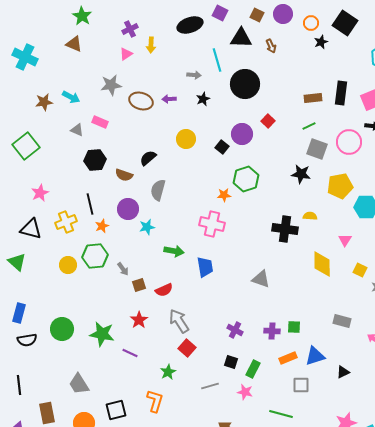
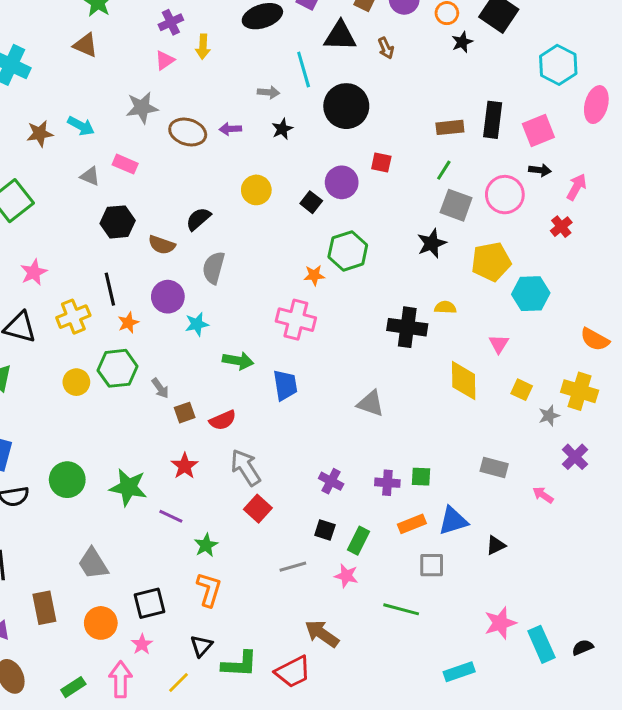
red square: (268, 121) -> (381, 163), turned -32
green line: (309, 126) -> (444, 170), turned -32
black star: (301, 174) -> (432, 243), turned -30
green star: (168, 372) -> (206, 545), moved

